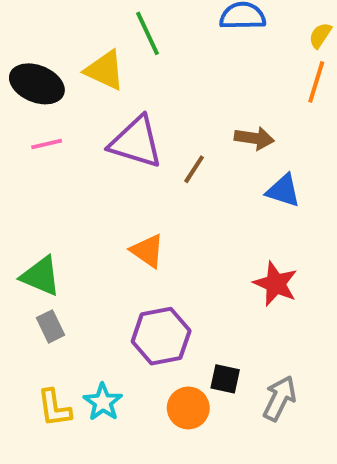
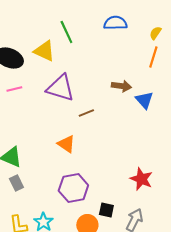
brown line: (194, 169) -> (86, 113), moved, turned 35
blue triangle: (283, 191) -> (144, 100), moved, turned 30
red star: (276, 284) -> (141, 179), moved

